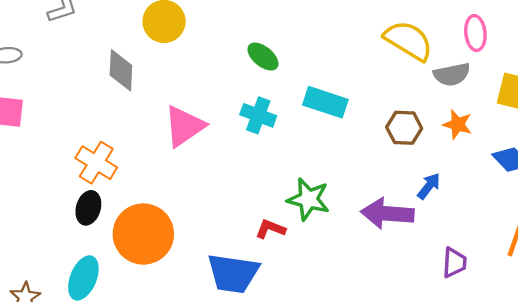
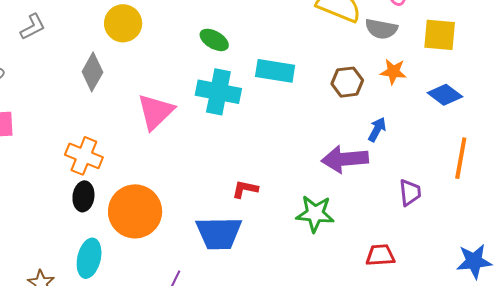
gray diamond: (121, 70) -> (92, 72), turned 36
gray semicircle: (452, 74) -> (381, 29), turned 32
cyan cross: (258, 115) -> (218, 92), size x1.4
green star: (308, 199) -> (315, 214), moved

